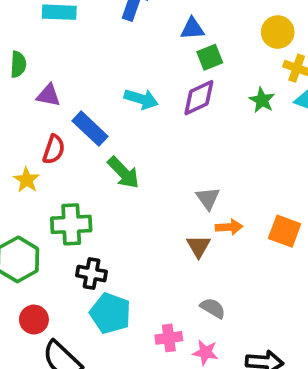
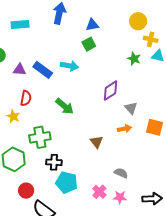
green square: (210, 57) -> (89, 44), moved
purple diamond: (199, 98) -> (111, 91), moved
blue rectangle: (90, 129) -> (43, 70), moved
gray triangle: (208, 198) -> (131, 108), moved
brown triangle: (199, 246) -> (96, 142), moved
pink cross: (169, 338) -> (99, 192), turned -32

